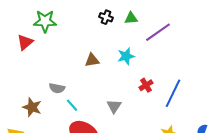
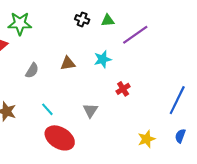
gray semicircle: (57, 88) -> (32, 71), moved, turned -70
blue line: (173, 93) -> (177, 100), moved

